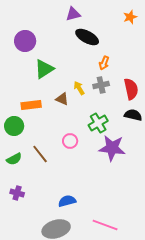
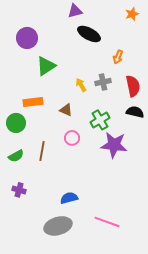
orange arrow: (104, 63) -> (118, 57), moved
brown triangle: (62, 99) -> (66, 110), moved
brown line: (40, 154) -> (42, 151), turned 48

